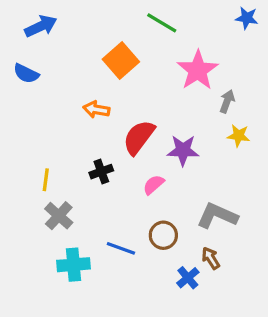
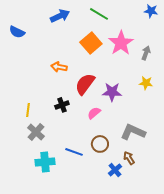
blue arrow: (41, 26) -> (60, 16), moved
orange square: (121, 60) -> (91, 43), moved
blue semicircle: (26, 74) -> (17, 32), moved
gray arrow: (227, 101) -> (146, 53), moved

